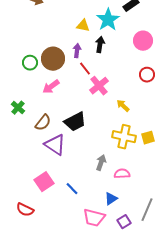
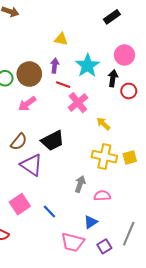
cyan star: (108, 20) -> (87, 66), moved
black arrow: (100, 45) -> (113, 78), moved
red line: (85, 69) -> (63, 85), turned -32

